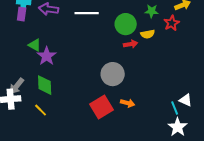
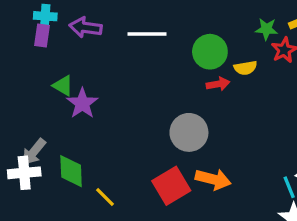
green star: (152, 11) -> (266, 29), moved
green diamond: (45, 85) -> (71, 171), moved
orange arrow: (128, 103) -> (213, 179), size x1.5
yellow line: (41, 110) -> (105, 197), moved

